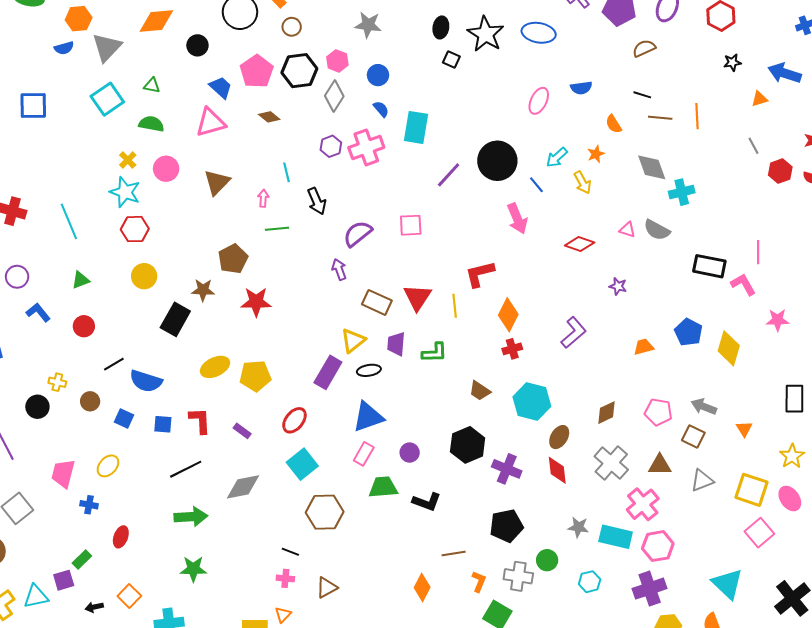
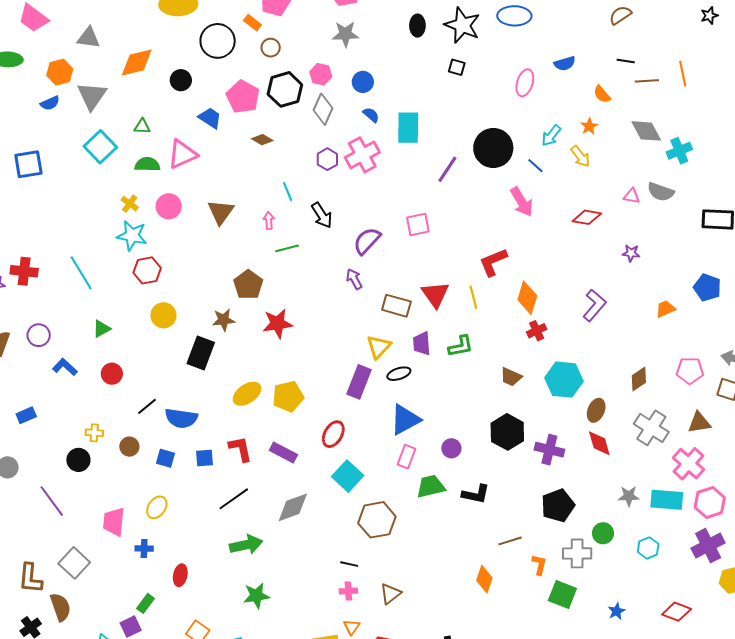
black square: (451, 59) -> (457, 67), moved
pink triangle: (210, 122) -> (182, 154), moved
purple rectangle: (242, 431) -> (283, 452), size x1.5

